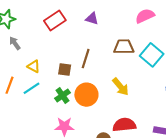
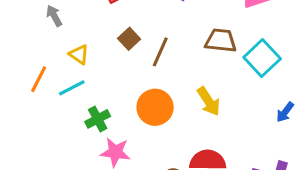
brown square: (65, 69) -> (129, 39), moved, turned 32
green cross: (62, 95) -> (98, 119), moved

